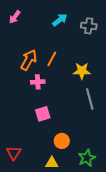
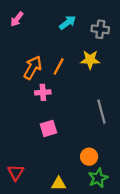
yellow star: (82, 71) -> (90, 60), moved
orange circle: (62, 141) -> (89, 157), moved

